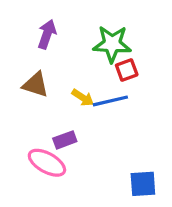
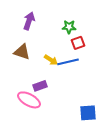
green star: (112, 44) -> (69, 27), size x0.6

